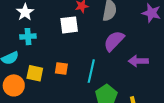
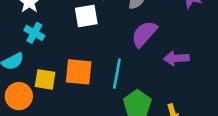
cyan cross: (28, 37) -> (34, 33), turned 35
orange square: (61, 68) -> (79, 72), size x1.6

